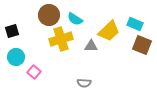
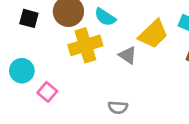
black square: (12, 31) -> (29, 18), moved, turned 32
gray triangle: (91, 46) -> (128, 55), turned 32

